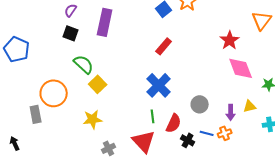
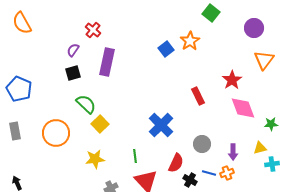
black square: (71, 33) -> (73, 73), turned -35
red rectangle: (164, 46) -> (198, 96), moved, turned -66
yellow triangle: (250, 106) -> (260, 148), moved
gray rectangle: (36, 114) -> (15, 131), moved
green line: (153, 116) -> (135, 156), moved

